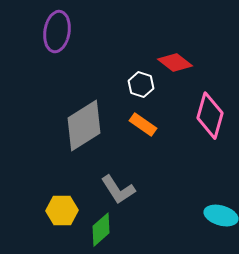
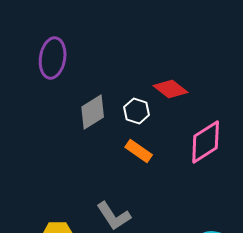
pink diamond: (210, 116) -> (206, 142), turned 42
gray diamond: (84, 126) -> (93, 112), moved, size x0.7

